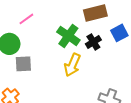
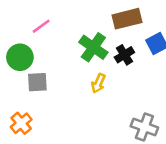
yellow arrow: (72, 65) -> (98, 83), size x0.7

